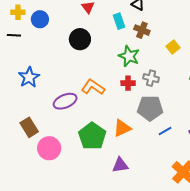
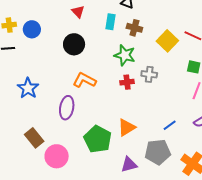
cyan rectangle: (119, 21) -> (111, 22), turned 35
yellow square: (173, 47) -> (167, 41), size x1.5
orange L-shape: (93, 87) -> (84, 80), moved
purple ellipse: (65, 101) -> (67, 108), turned -50
gray pentagon: (150, 108) -> (158, 152), moved

